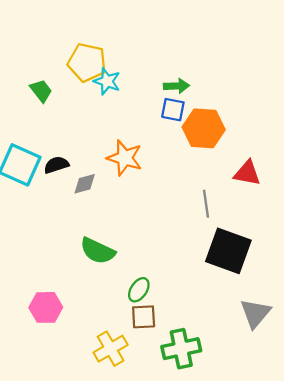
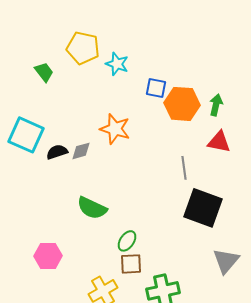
cyan star: (107, 81) -> (117, 64), moved
green arrow: (177, 86) -> (216, 105), moved, turned -75
black semicircle: (56, 165) -> (57, 152), moved

